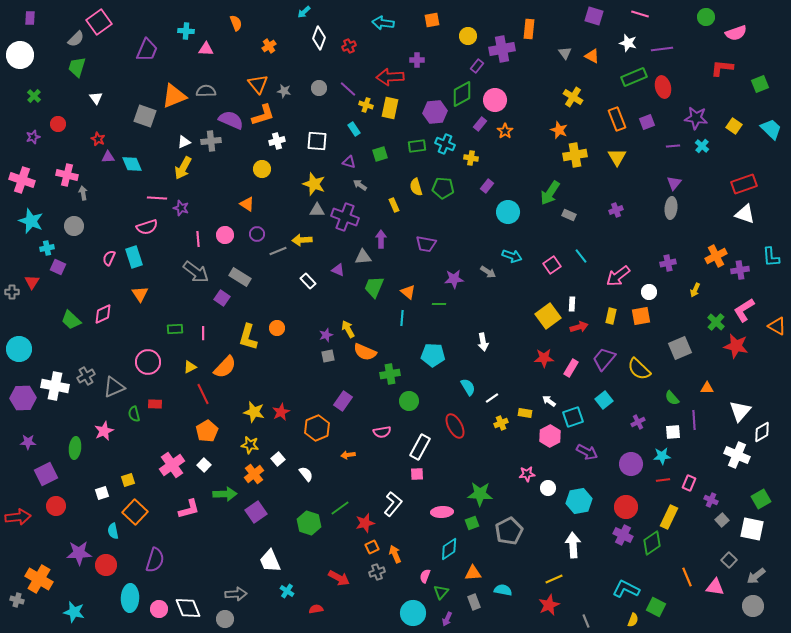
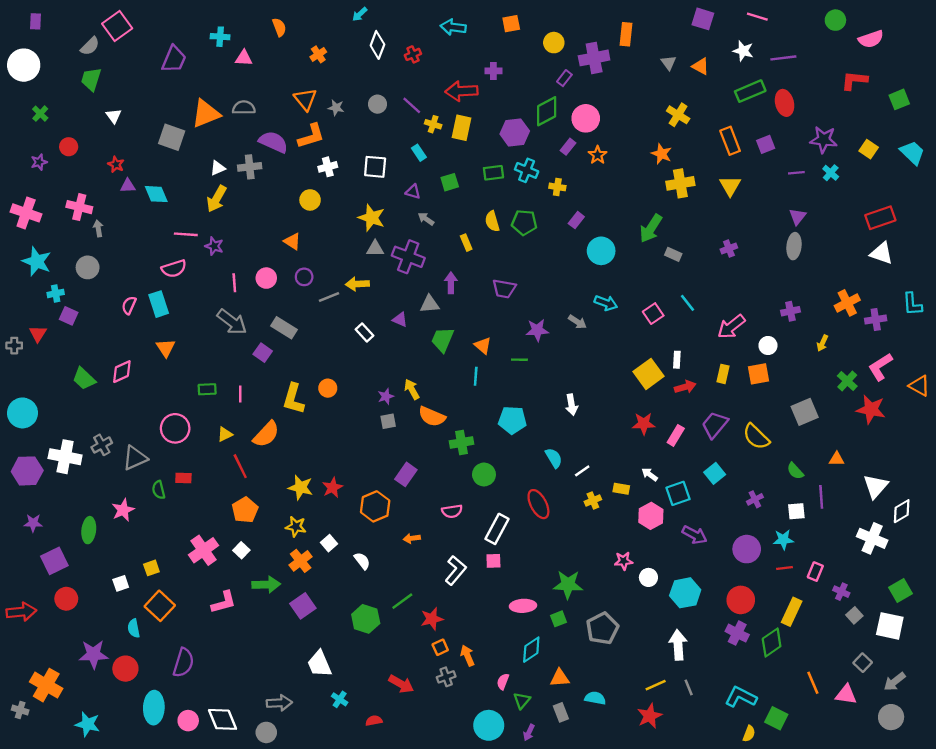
white L-shape: (393, 504) -> (456, 570), moved
gray line: (586, 621) -> (689, 687), moved

